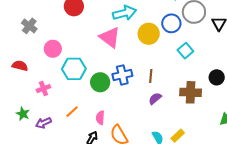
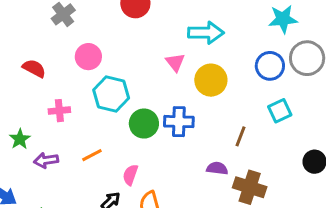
yellow circle: (149, 34) -> (211, 80), moved
pink triangle: (110, 37) -> (175, 62), size x0.6
brown line: (151, 76) -> (241, 136), moved
brown cross: (191, 92) -> (250, 187), moved
purple semicircle: (155, 99) -> (217, 168), turned 32

